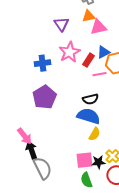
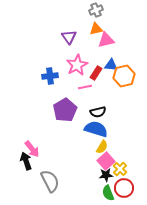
blue triangle: (103, 52) -> (111, 65), turned 32
pink line: (99, 74) -> (85, 87), moved
purple pentagon: (44, 97) -> (65, 110), moved
black arrow: (31, 150) -> (26, 161), moved
pink square: (84, 160) -> (106, 161), moved, turned -36
green semicircle: (86, 180) -> (108, 193), moved

